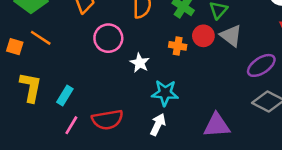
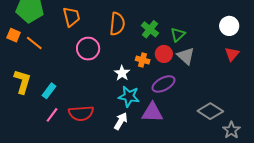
orange square: (15, 47) -> (14, 35), moved
white star: (140, 63) -> (122, 73), moved
purple ellipse: (261, 65) -> (163, 84), moved
purple triangle: (217, 125) -> (152, 112), moved

